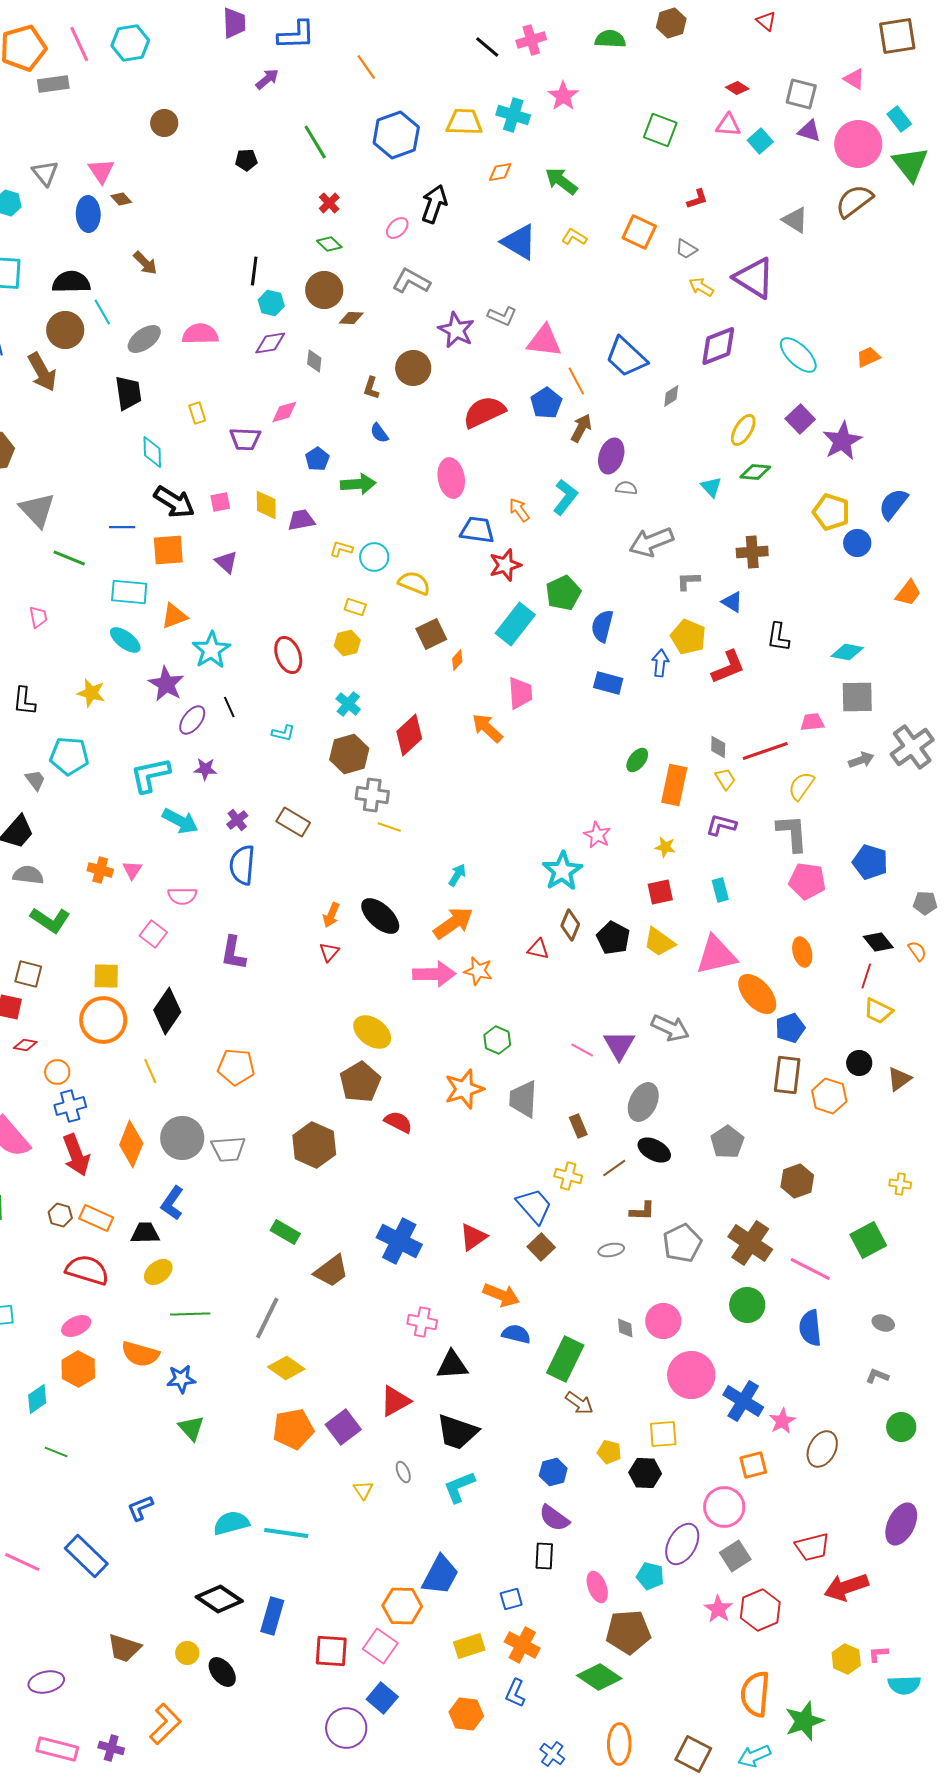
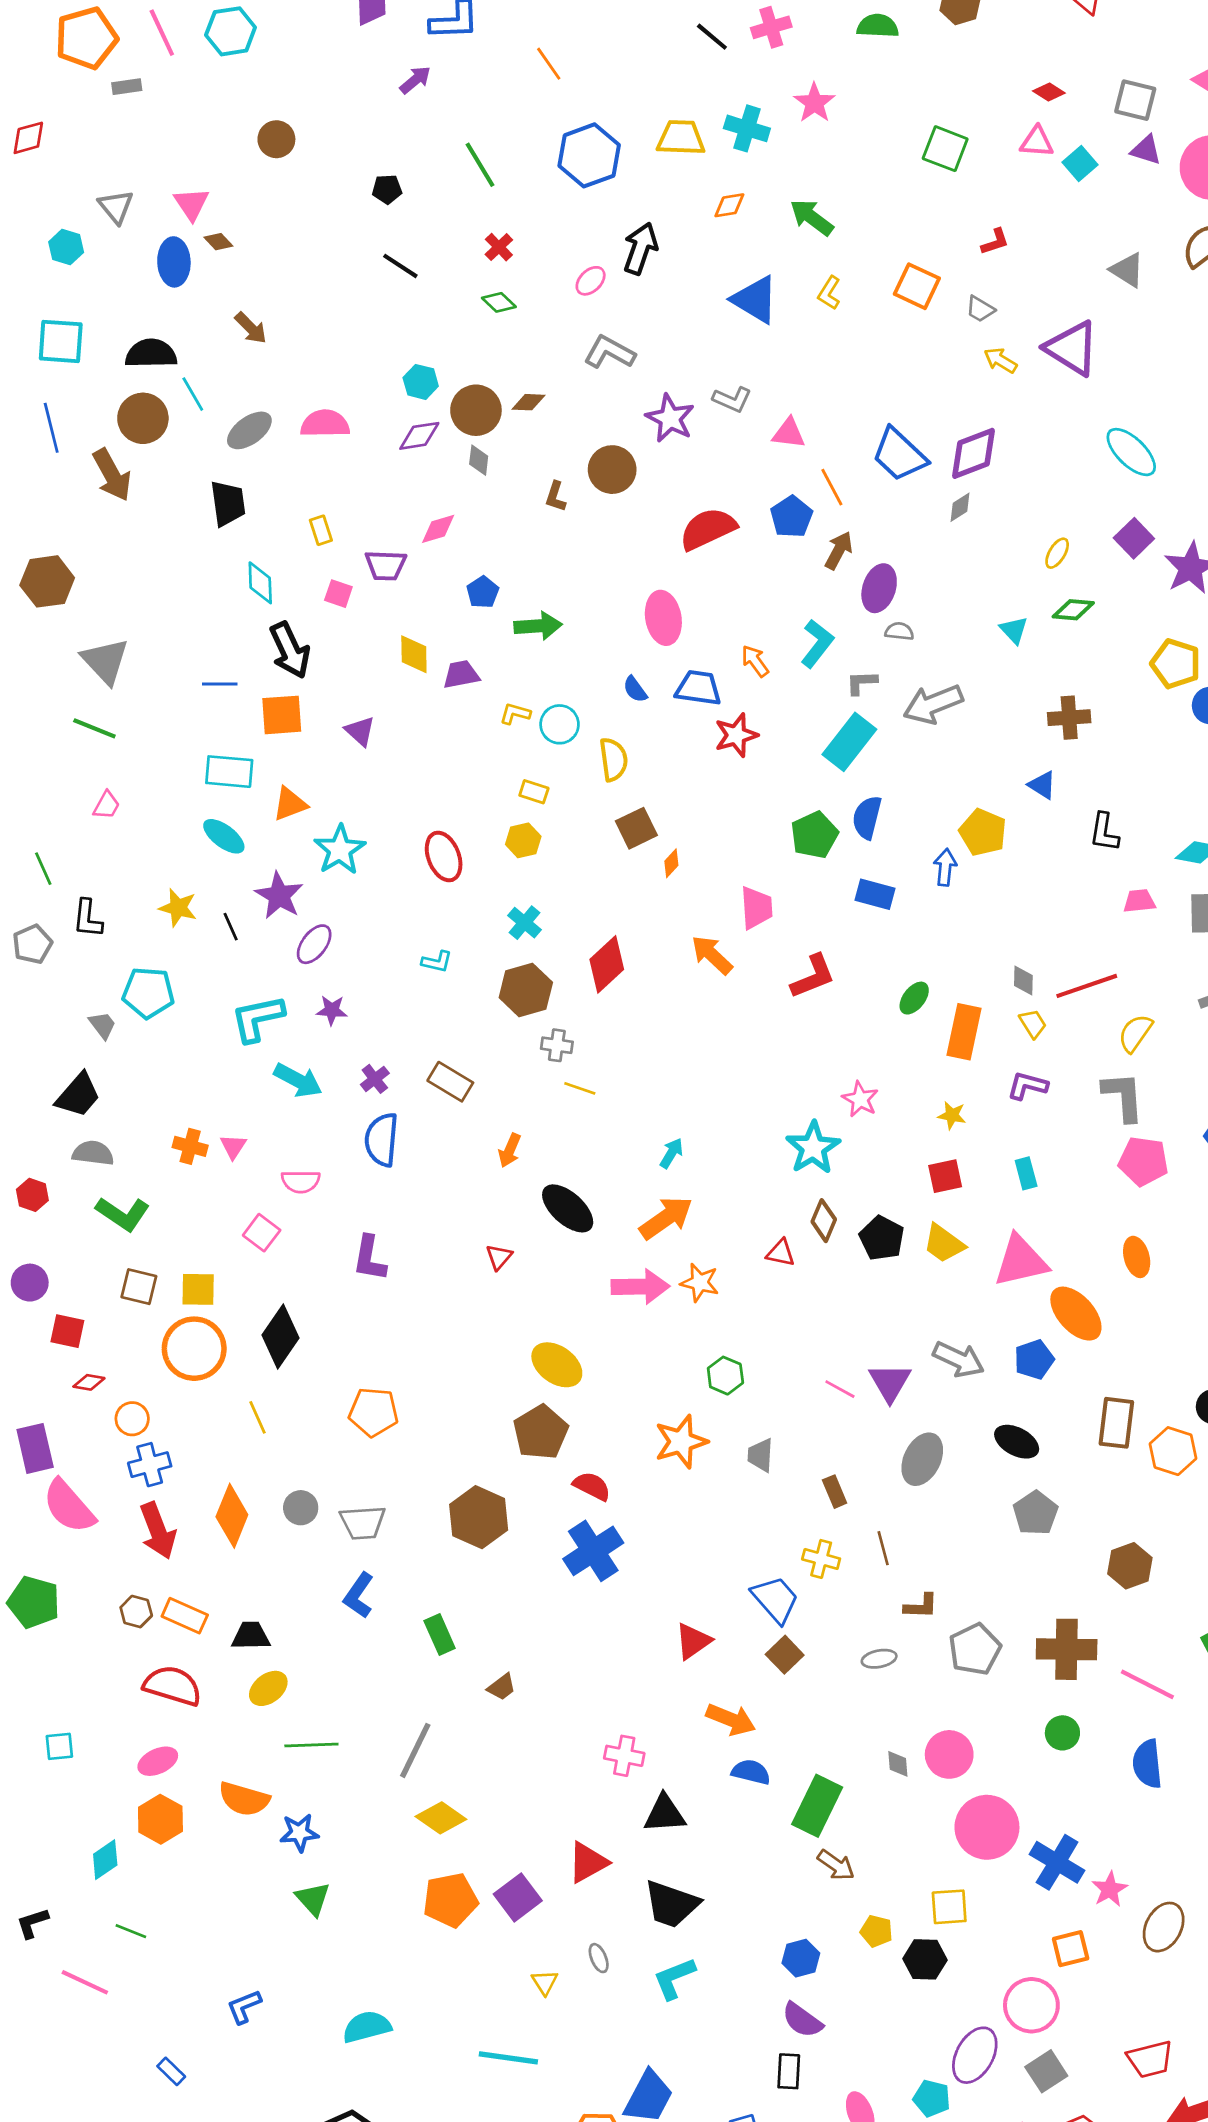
gray rectangle: (53, 84) -> (127, 87), size x0.7
yellow L-shape: (574, 237) -> (829, 293), turned -90
black line: (254, 271) -> (400, 266), moved, turned -64
brown circle: (324, 290) -> (476, 410), moved
pink triangle: (544, 341) -> (789, 433), size x0.7
purple diamond: (718, 346) -> (973, 453), moved
yellow ellipse: (743, 430) -> (1057, 553), size x0.7
blue semicircle: (379, 433) -> (635, 689), moved
black arrow: (174, 502) -> (290, 650), turned 33
pink square: (220, 502) -> (338, 594), moved, turned 30
green line: (69, 558) -> (94, 728), moved
gray L-shape: (688, 581) -> (862, 683), moved
yellow semicircle: (414, 583) -> (613, 759), turned 60
green pentagon: (563, 593) -> (814, 835), moved
pink trapezoid: (38, 617) -> (107, 805), turned 40
cyan rectangle: (515, 624) -> (849, 742), moved
red L-shape: (728, 667) -> (813, 977), moved
black line: (229, 707) -> (231, 927), moved
pink trapezoid: (812, 722) -> (1139, 901), moved
gray cross: (372, 795) -> (557, 1045), size x0.7
orange arrow: (331, 915) -> (510, 1150), moved
brown square: (28, 974) -> (139, 1287), moved
blue pentagon: (790, 1028) -> (1034, 1359), moved
gray trapezoid: (523, 1099) -> (760, 1455), size x0.7
gray circle: (182, 1138) -> (301, 1508), size x0.6
black ellipse: (654, 1150) -> (1017, 1442), moved
brown line: (614, 1168) -> (883, 1548), turned -70
blue L-shape: (172, 1203) -> (359, 1595), moved
green rectangle: (285, 1232) -> (440, 1634), turned 36
blue cross: (399, 1241) -> (593, 1551), moved, turned 30
brown cross: (750, 1243) -> (1067, 1649), turned -33
brown trapezoid: (331, 1271) -> (502, 1687), size x0.6
green circle: (747, 1305) -> (1062, 1733), size x0.7
cyan line: (286, 1533) -> (508, 2058), moved
blue rectangle: (86, 1556) -> (171, 2071), size x0.5
pink line: (22, 1562) -> (85, 1982), moved

